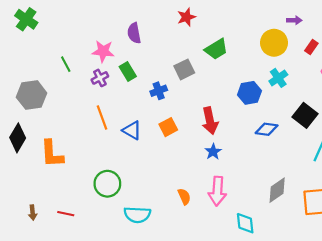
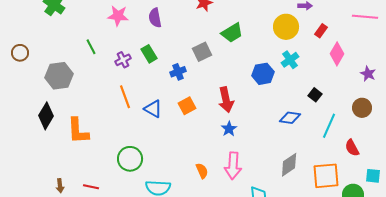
pink star: (103, 51) -> (118, 16), moved
black square: (305, 115) -> (315, 95), size x0.6
blue diamond: (267, 129) -> (290, 118), moved

